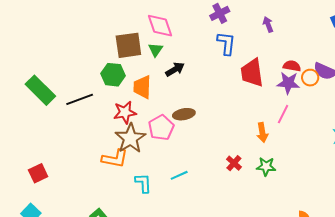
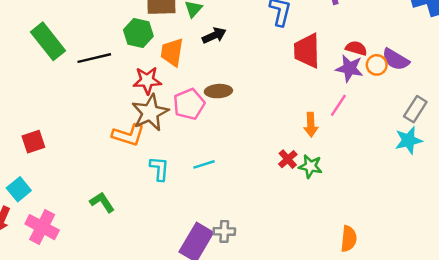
red cross: (234, 163) -> (288, 159), moved

